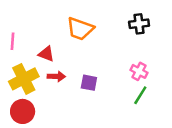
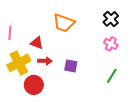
black cross: (139, 24) -> (111, 19), turned -35
pink cross: (139, 71) -> (111, 44), moved
red circle: (23, 111) -> (34, 85), moved

